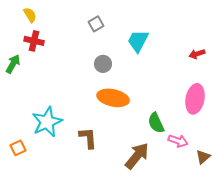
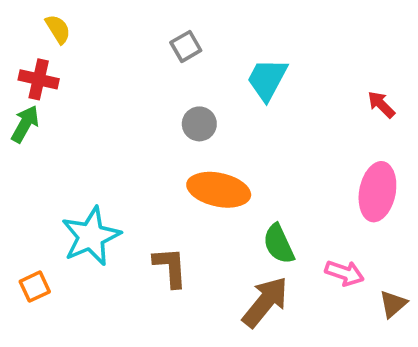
red cross: (34, 41) -> (39, 79), moved
red arrow: (197, 54) -> (381, 105), turned 63
green semicircle: (156, 123) -> (279, 244), moved

